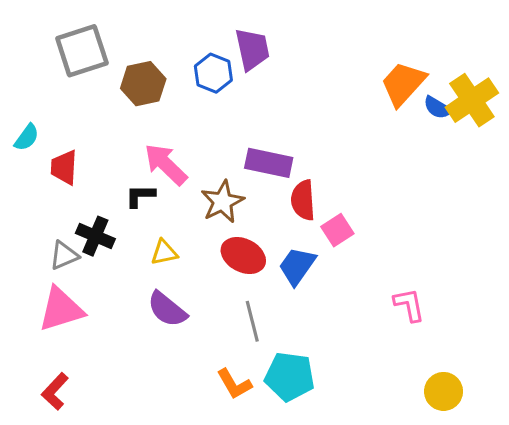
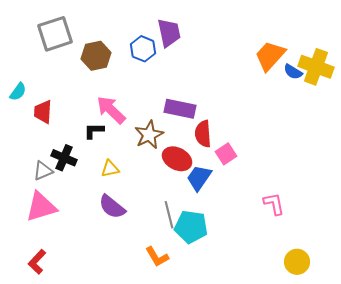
yellow cross: (472, 100) -> (316, 67), turned -36
red ellipse: (243, 255) -> (177, 159), moved
cyan pentagon: (290, 377) -> (191, 227), moved

